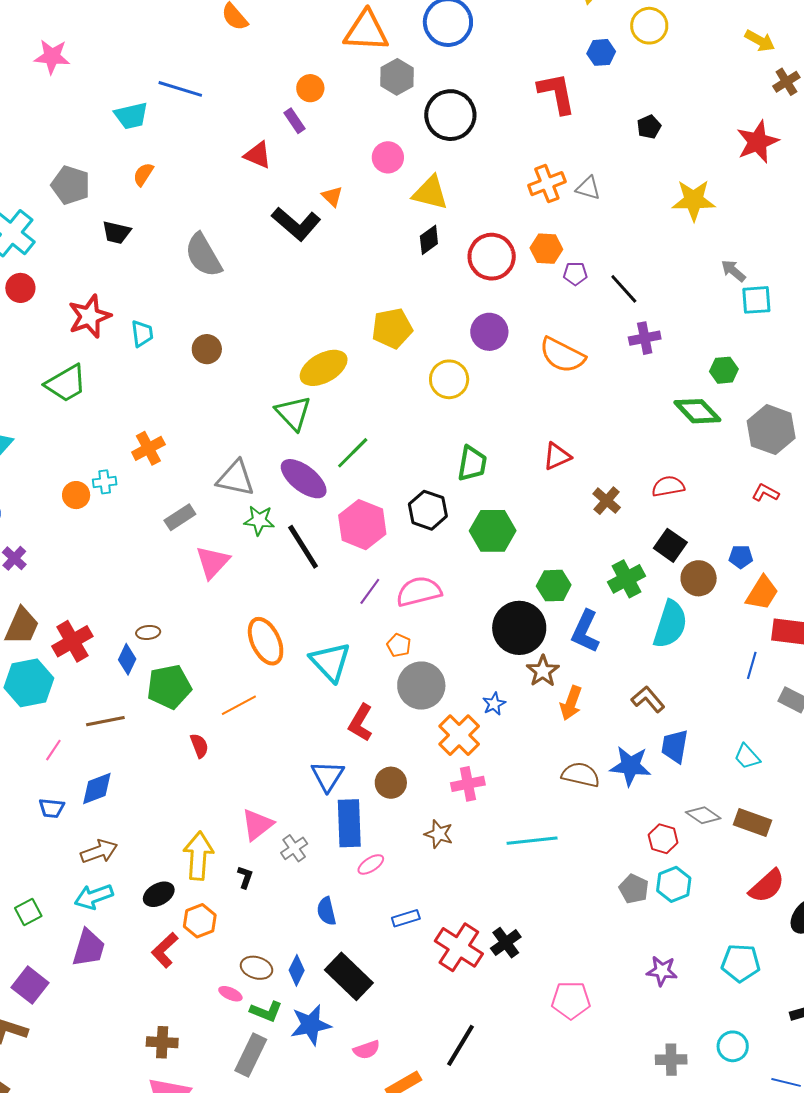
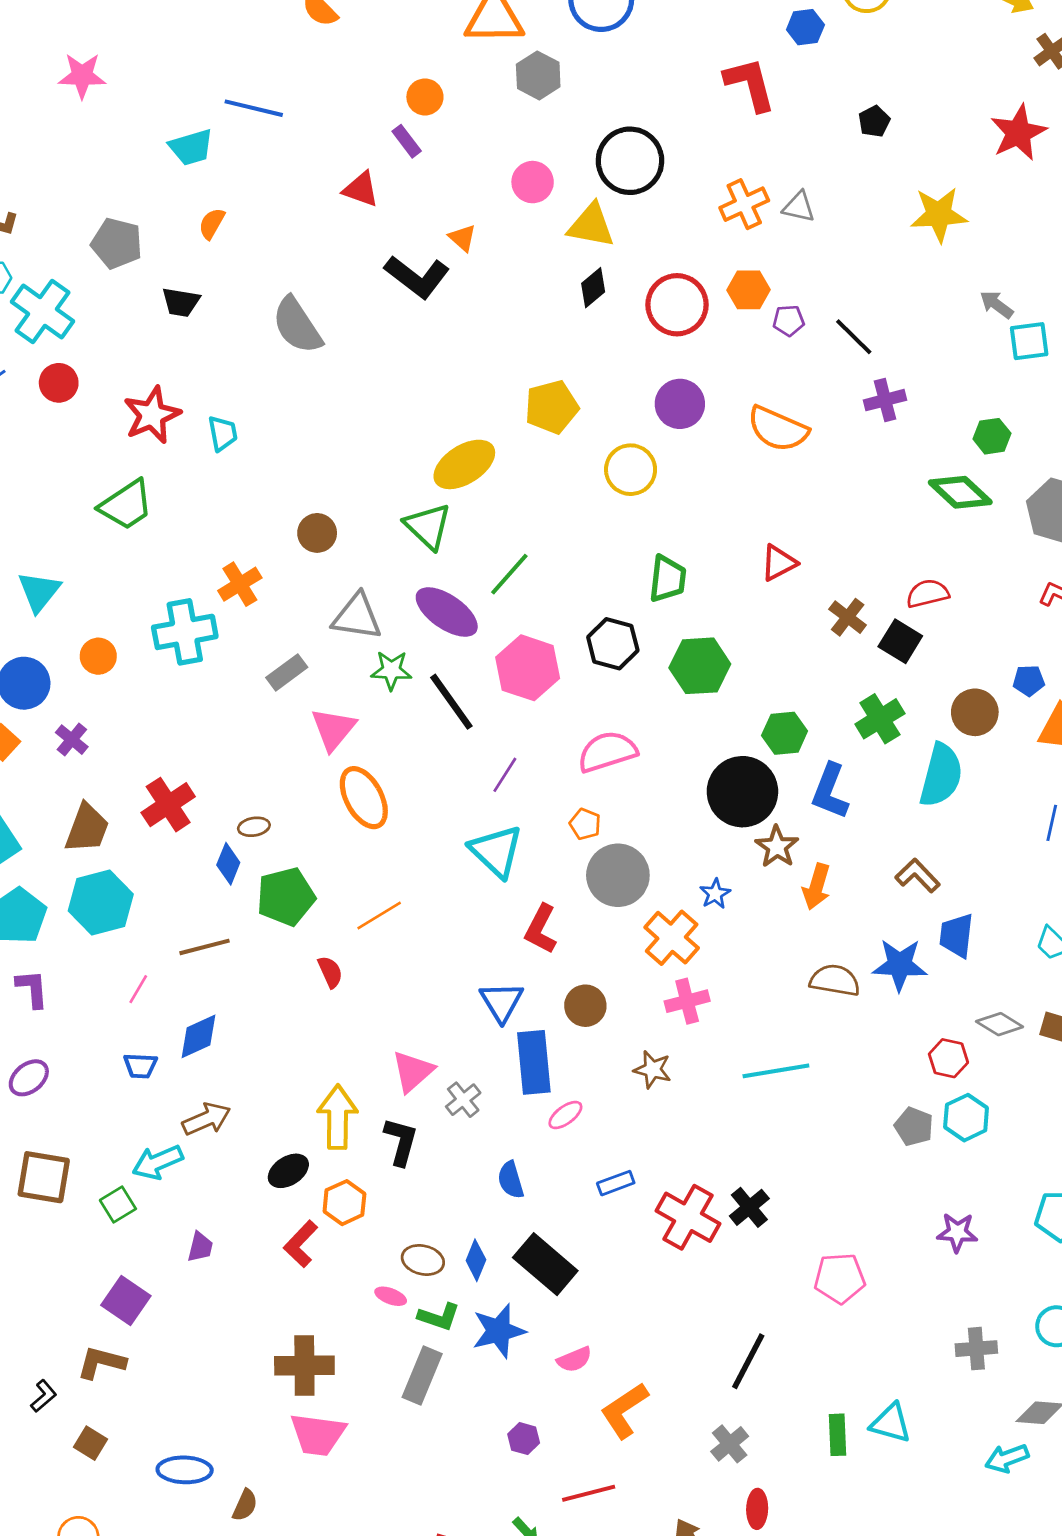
black circle: (450, 115) -> (630, 161), moved
brown circle: (207, 349) -> (317, 533), moved
cyan cross: (105, 482) -> (185, 632), size x2.0
orange circle: (76, 495) -> (98, 656), moved
black square: (670, 545) -> (900, 641), moved
purple line: (370, 591) -> (505, 775), moved
red cross: (72, 641) -> (168, 805), moved
orange ellipse: (266, 641) -> (364, 798), moved
black L-shape: (245, 877) -> (401, 1141), size x1.6
cyan arrow: (94, 897) -> (158, 1162), moved
purple trapezoid: (89, 948) -> (200, 1247), size x0.6
brown cross: (162, 1042) -> (304, 1366), size x1.4
black line: (460, 1045) -> (748, 1361), moved

